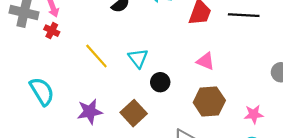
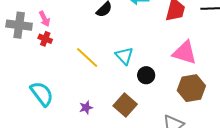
pink triangle: (206, 61) -> (185, 53), size x1.5
purple star: (90, 112) -> (86, 108), size x0.6

